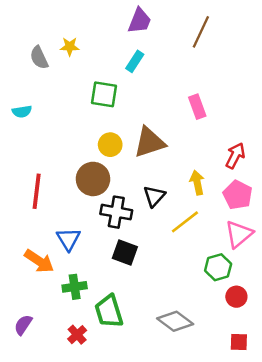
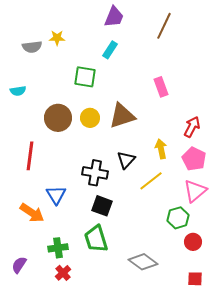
gray semicircle: (39, 58) -> (32, 47), turned -72
brown circle: (93, 179) -> (58, 118), moved
green cross: (75, 287) -> (58, 248), moved
green trapezoid: (109, 311) -> (96, 239), moved

